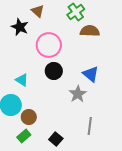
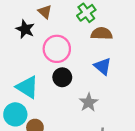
blue triangle: (91, 74) -> (103, 66), moved
cyan triangle: (22, 80) -> (27, 87), size x1.6

